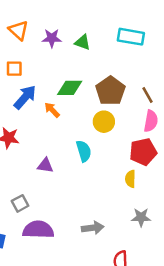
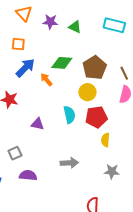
red pentagon: (143, 152) -> (96, 117), moved
gray arrow: (93, 228) -> (69, 163), moved
purple semicircle: (38, 230) -> (28, 175), size x0.7

